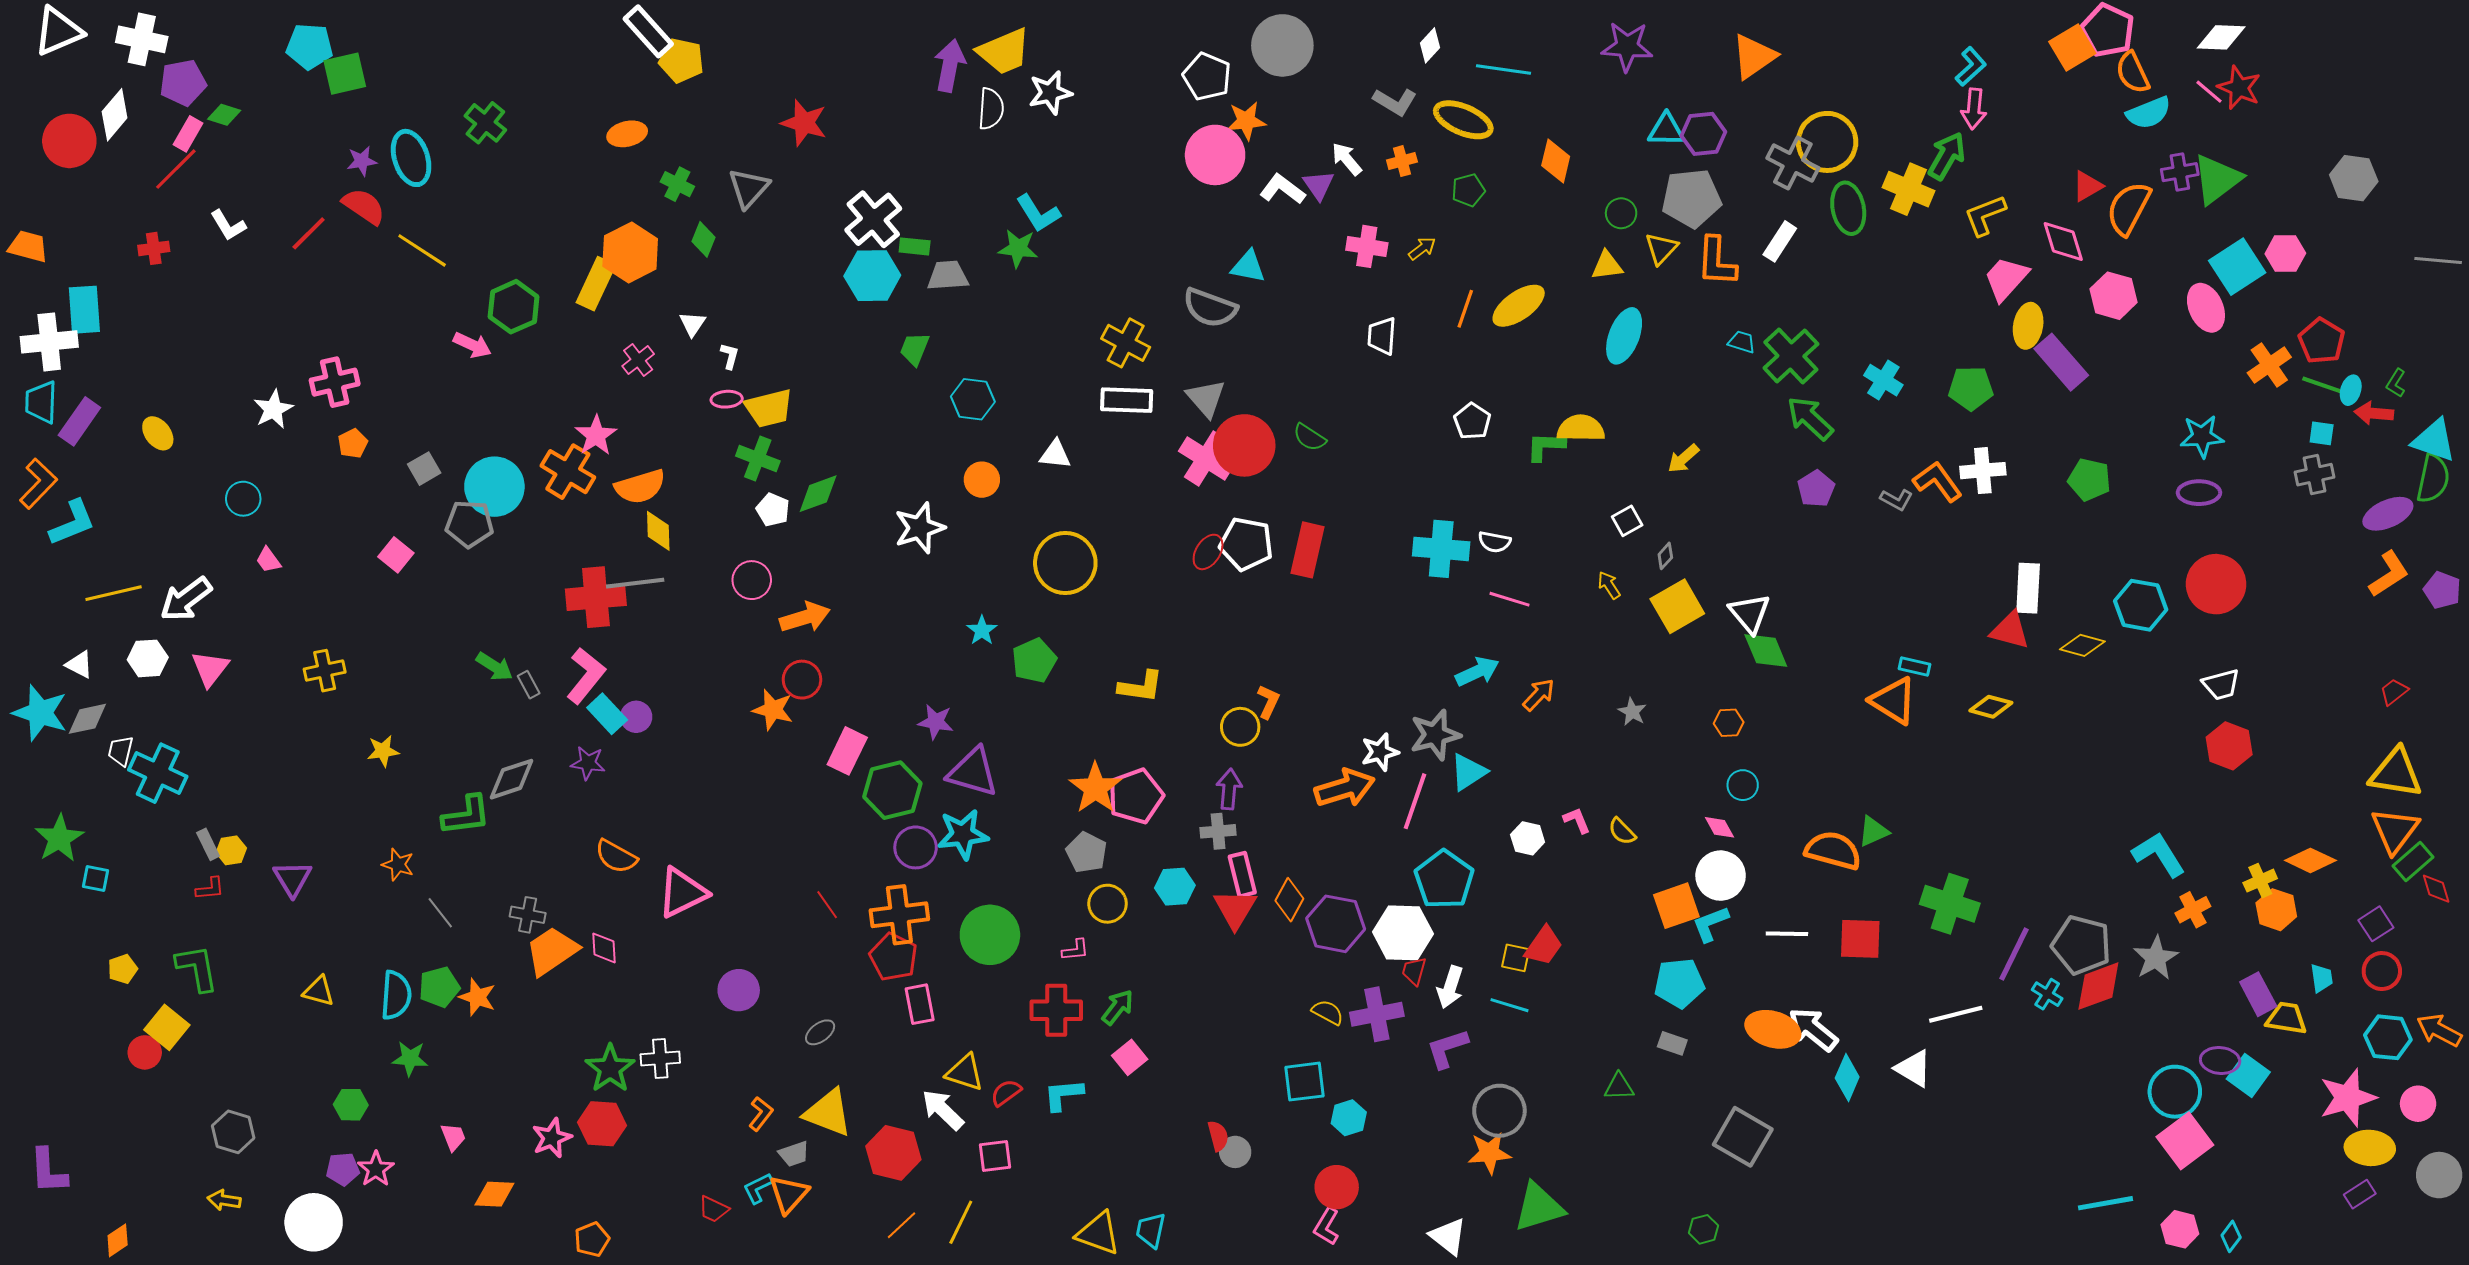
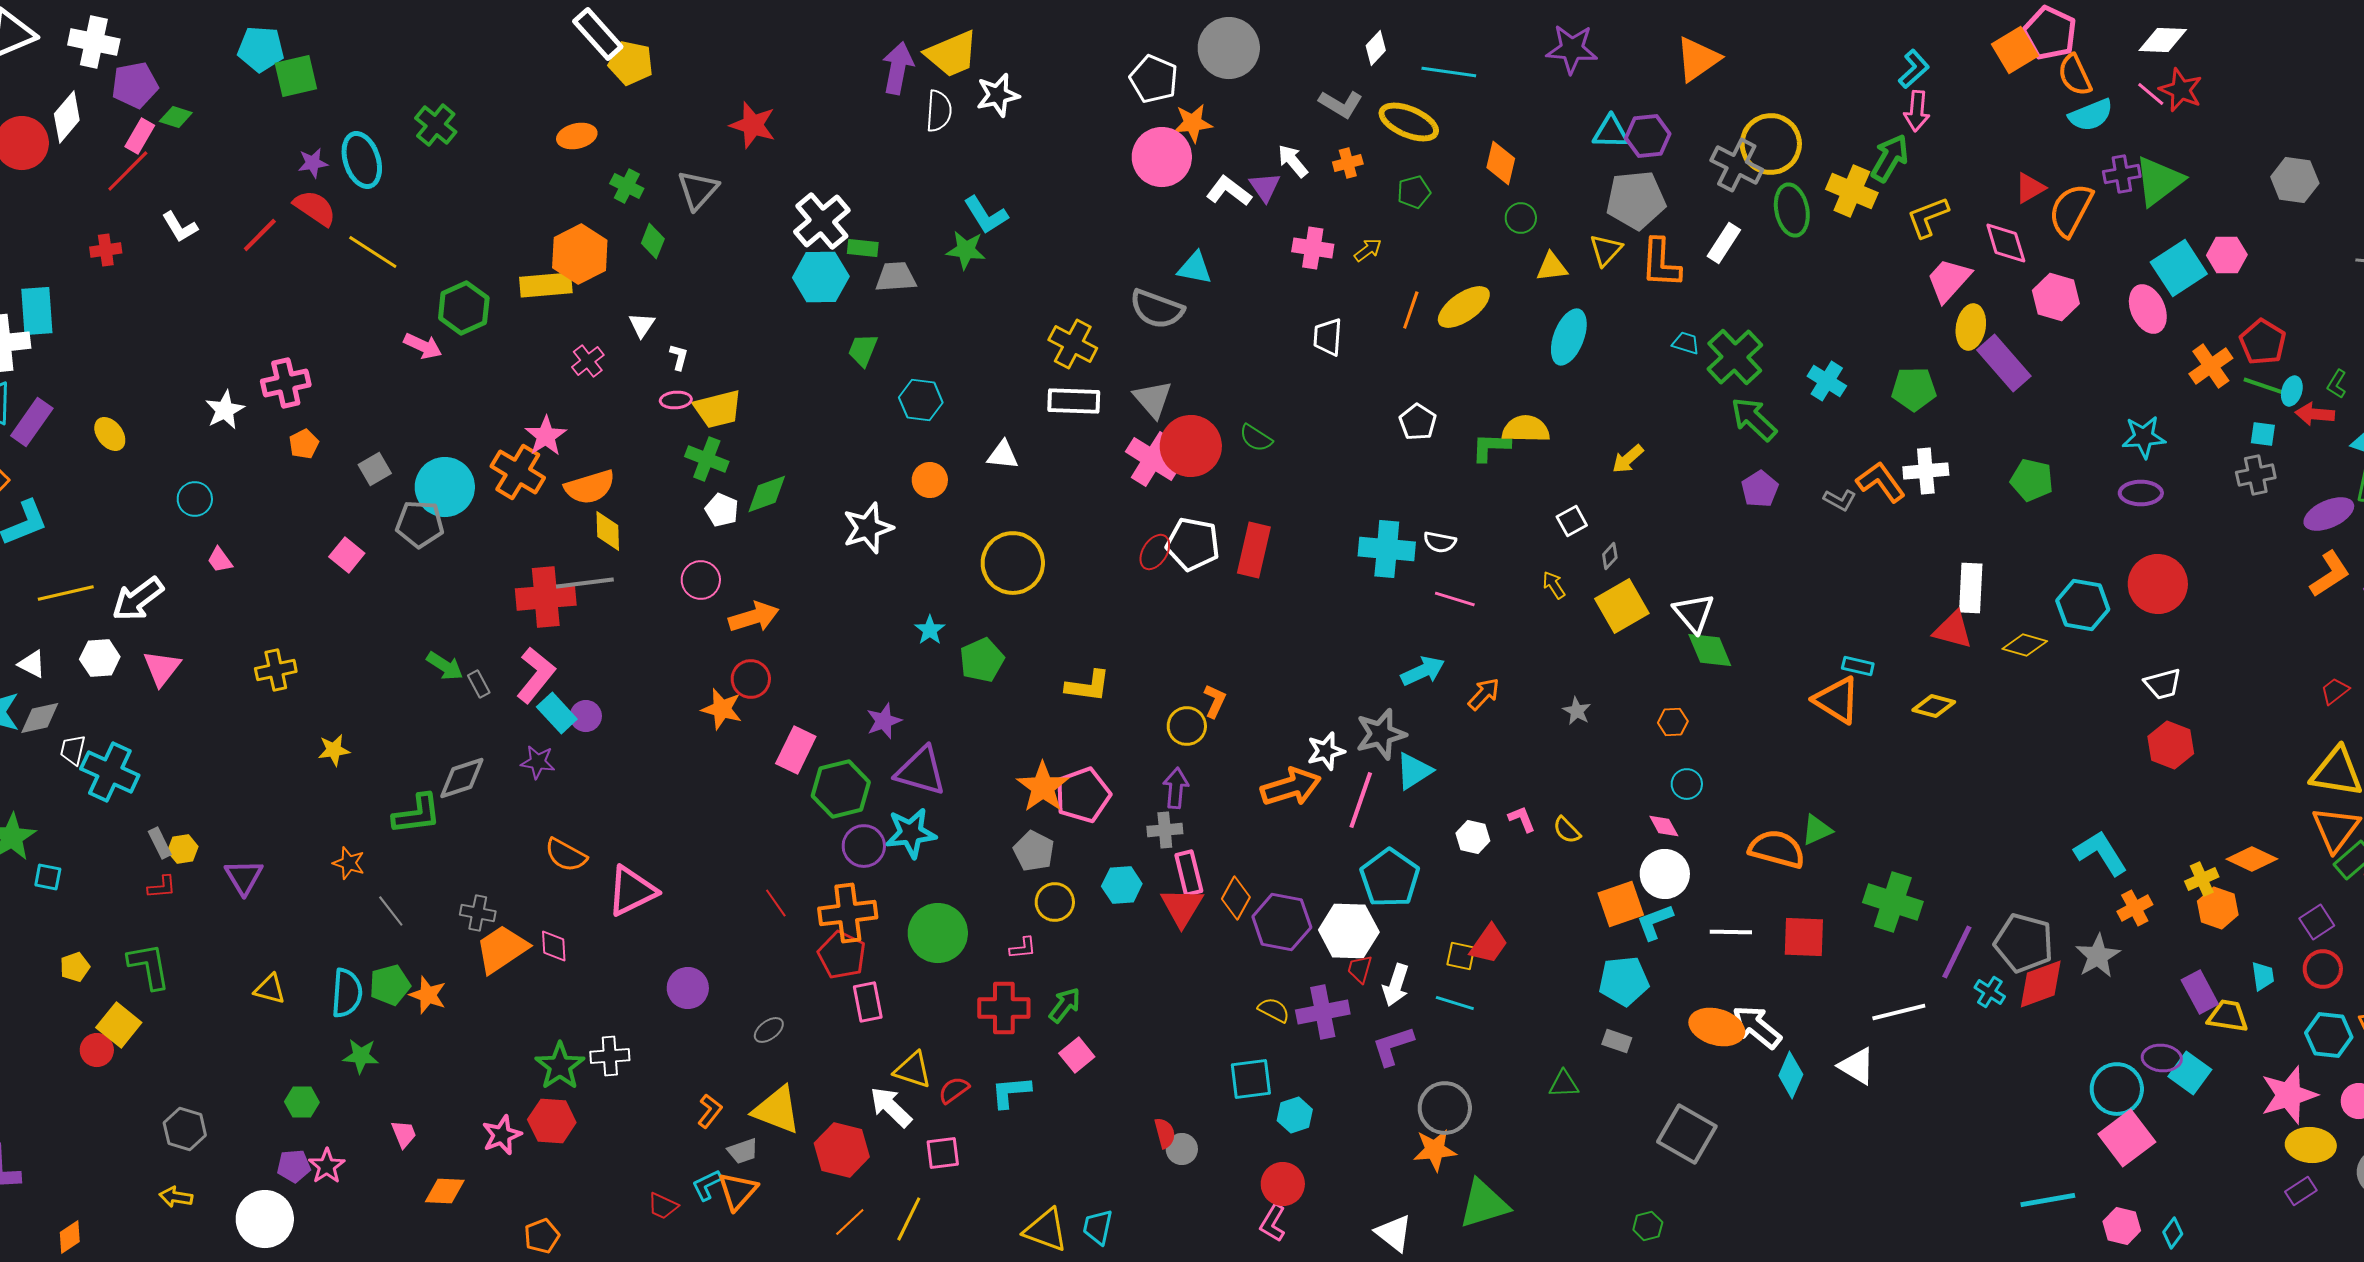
green circle: (1621, 213) -> (1521, 218), moved
yellow rectangle: (596, 284) -> (546, 285), turned 60
purple star: (936, 722) -> (884, 721), turned -30

